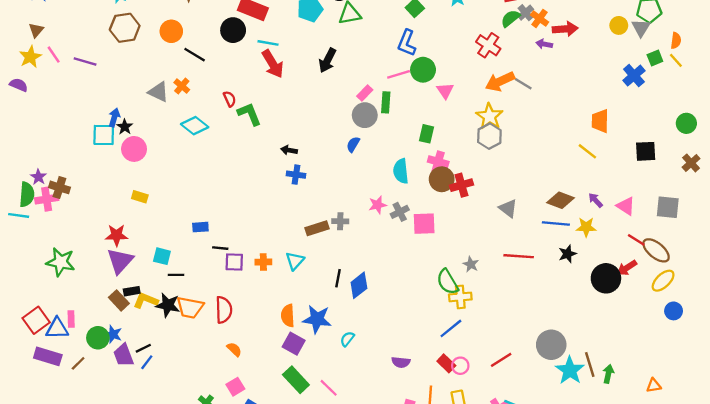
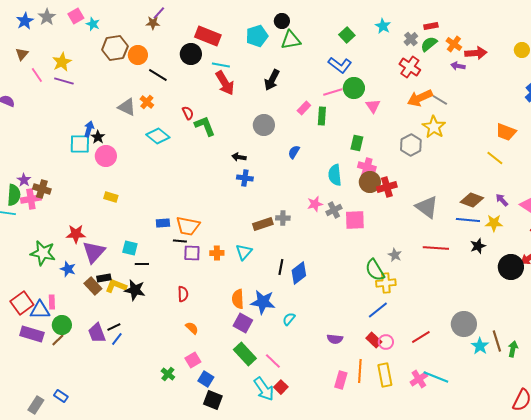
gray cross: (526, 13) -> (411, 39), moved
brown hexagon: (125, 28) -> (115, 48), moved
blue L-shape: (407, 43) -> (340, 65), turned -75
yellow star: (30, 57) -> (62, 62), moved
gray circle: (365, 115) -> (264, 125), moved
yellow star: (489, 116) -> (434, 127), moved
orange trapezoid: (600, 121) -> (506, 132), turned -70
gray triangle: (508, 208) -> (427, 207), size x1.4
red star: (117, 235) -> (76, 234), moved
orange trapezoid: (190, 307) -> (188, 226), moved
red semicircle: (224, 310) -> (183, 294), size x0.7
blue star: (113, 334) -> (68, 269), moved
green circle: (98, 338) -> (62, 325), moved
cyan star: (570, 370) -> (480, 346), size x0.7

